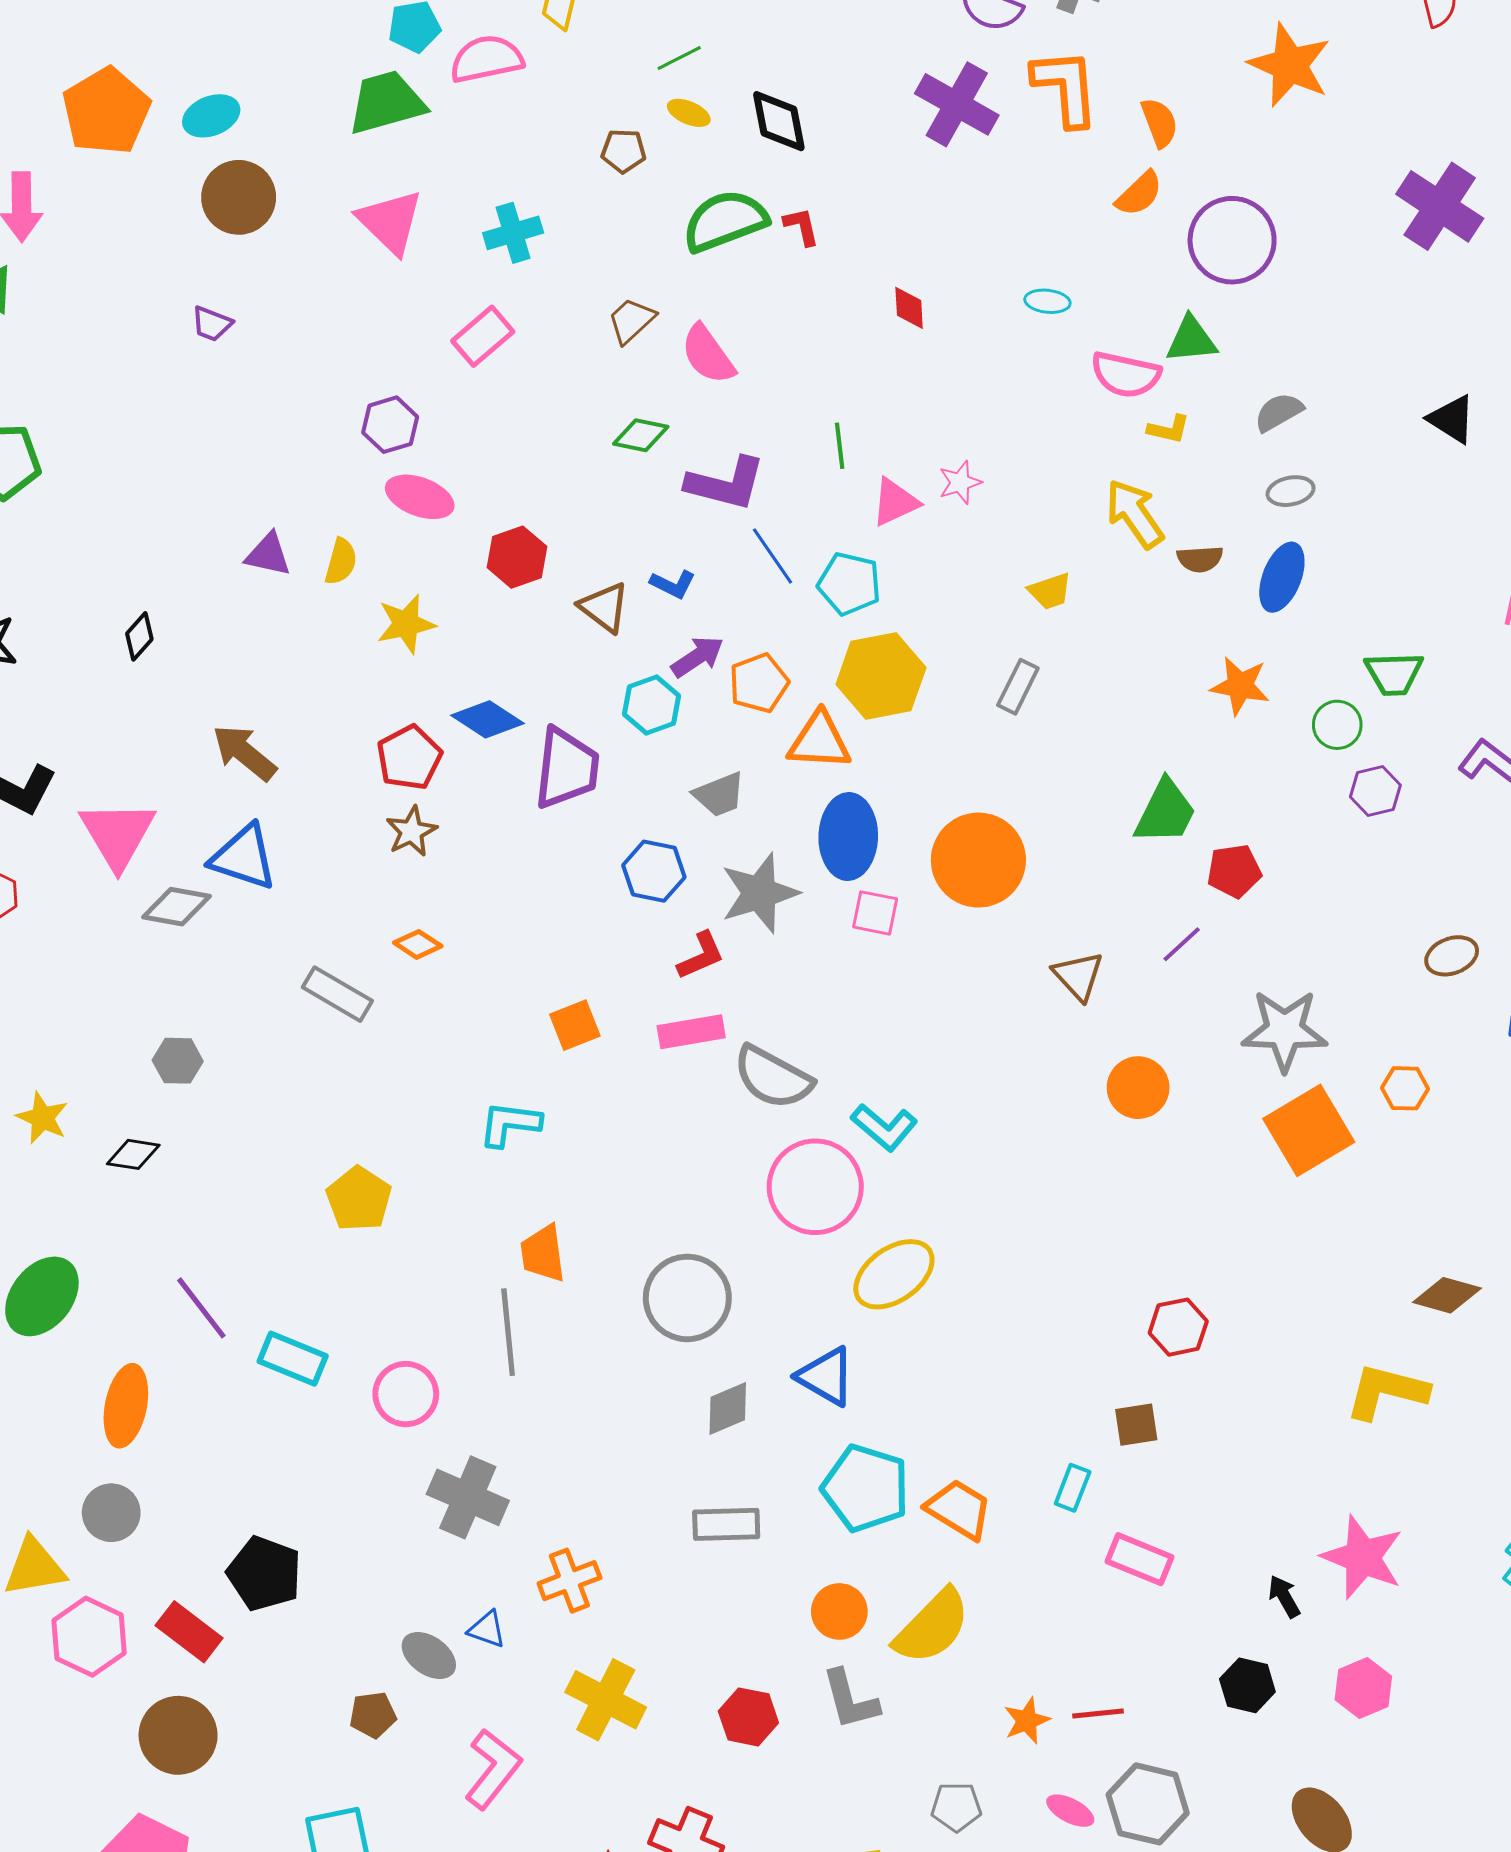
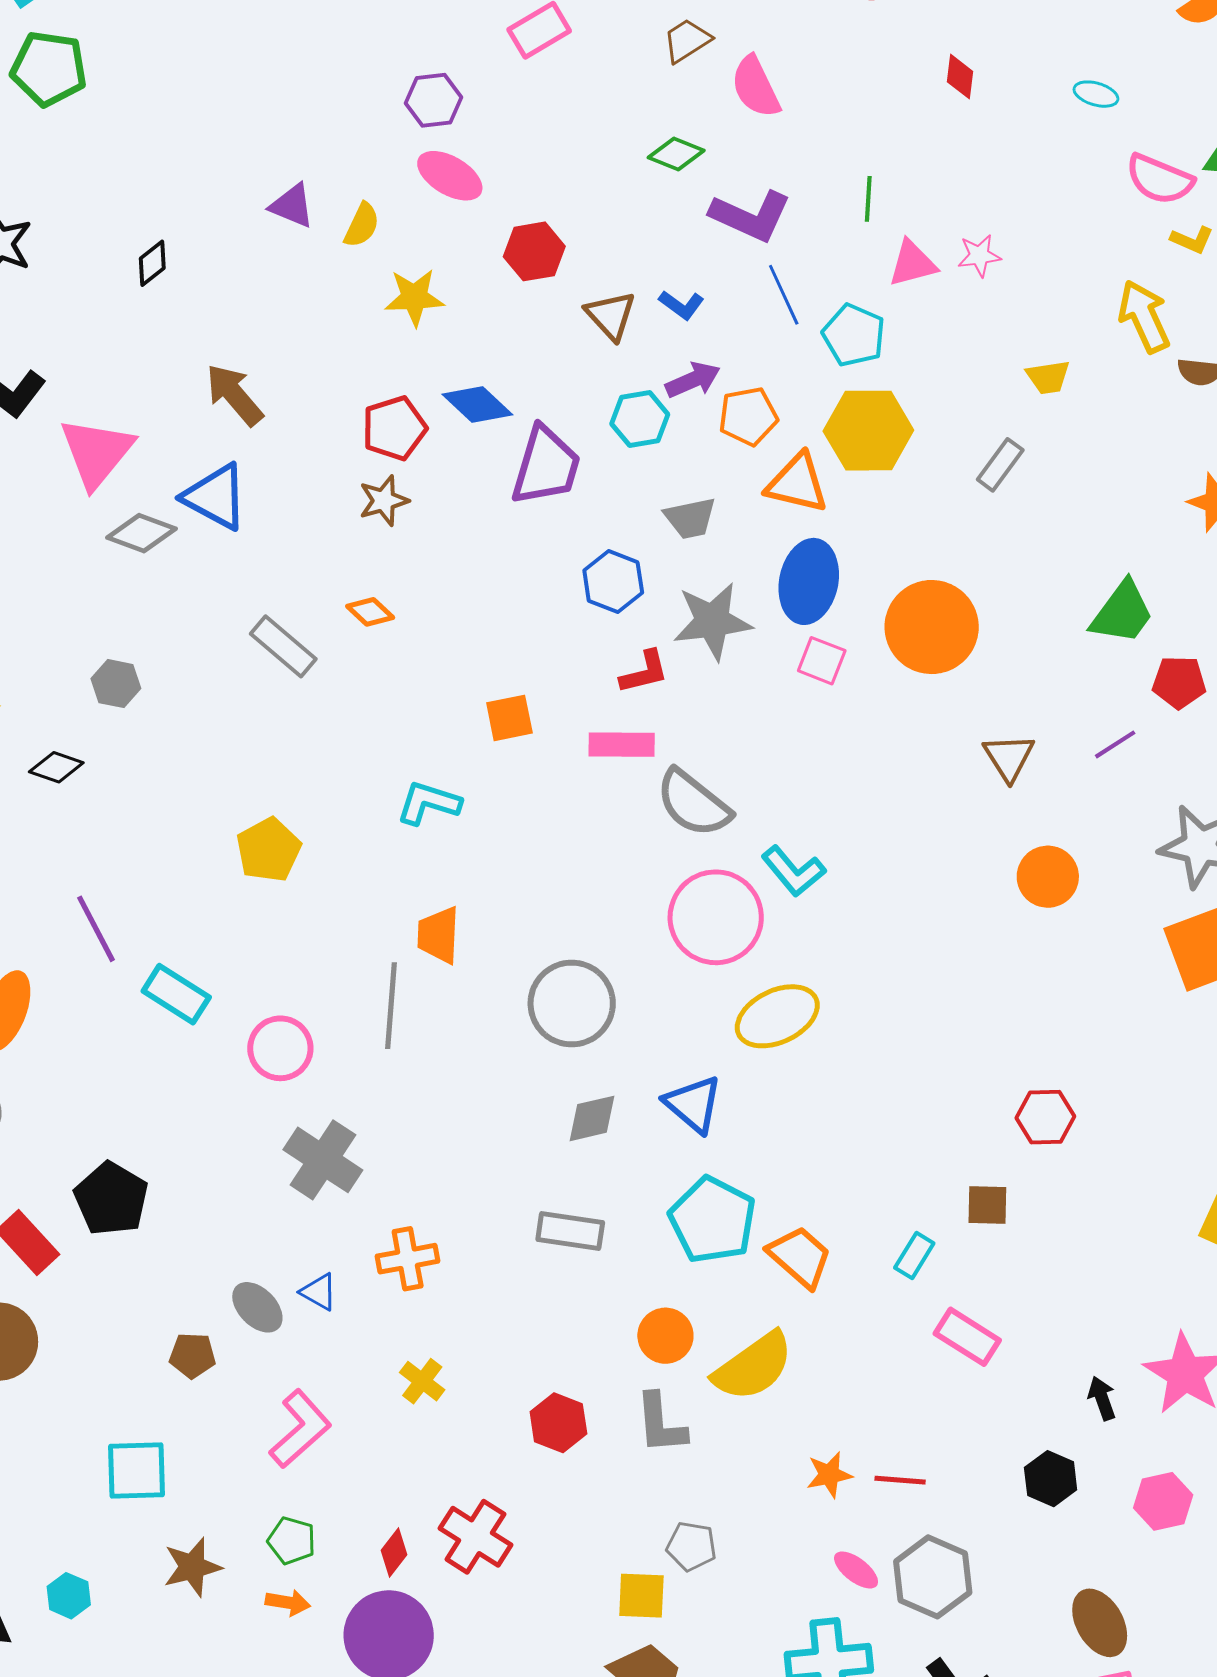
yellow cross: (606, 1700) -> (422, 1381), size x0.6
gray pentagon: (956, 1807) -> (691, 1546), moved

